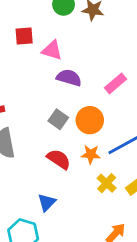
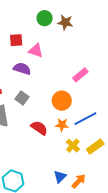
purple semicircle: (69, 78) -> (22, 69), moved
gray square: (58, 119) -> (22, 98), moved
blue triangle: (47, 202) -> (60, 177), moved

